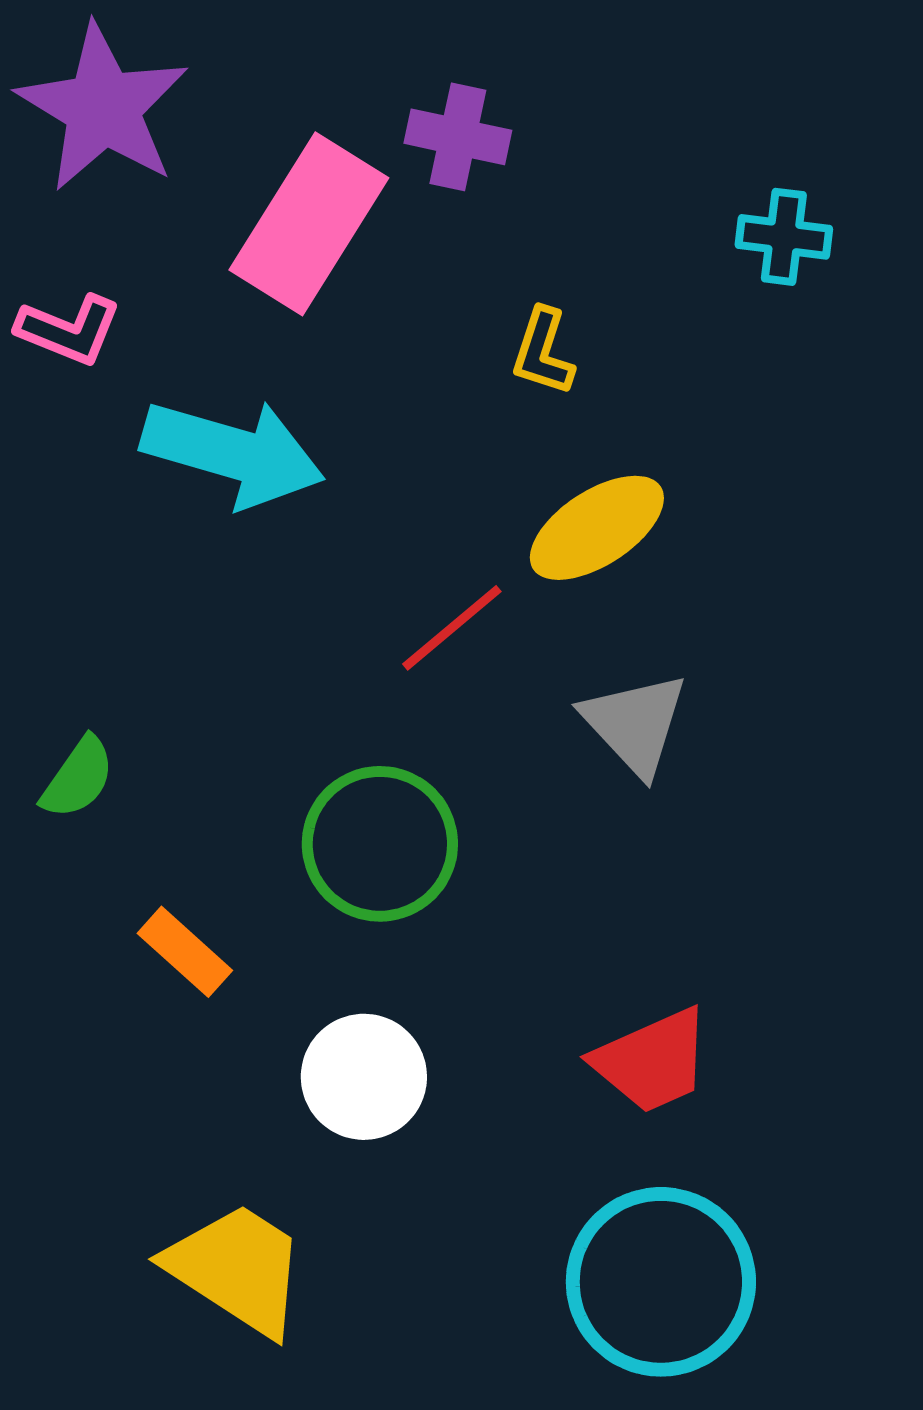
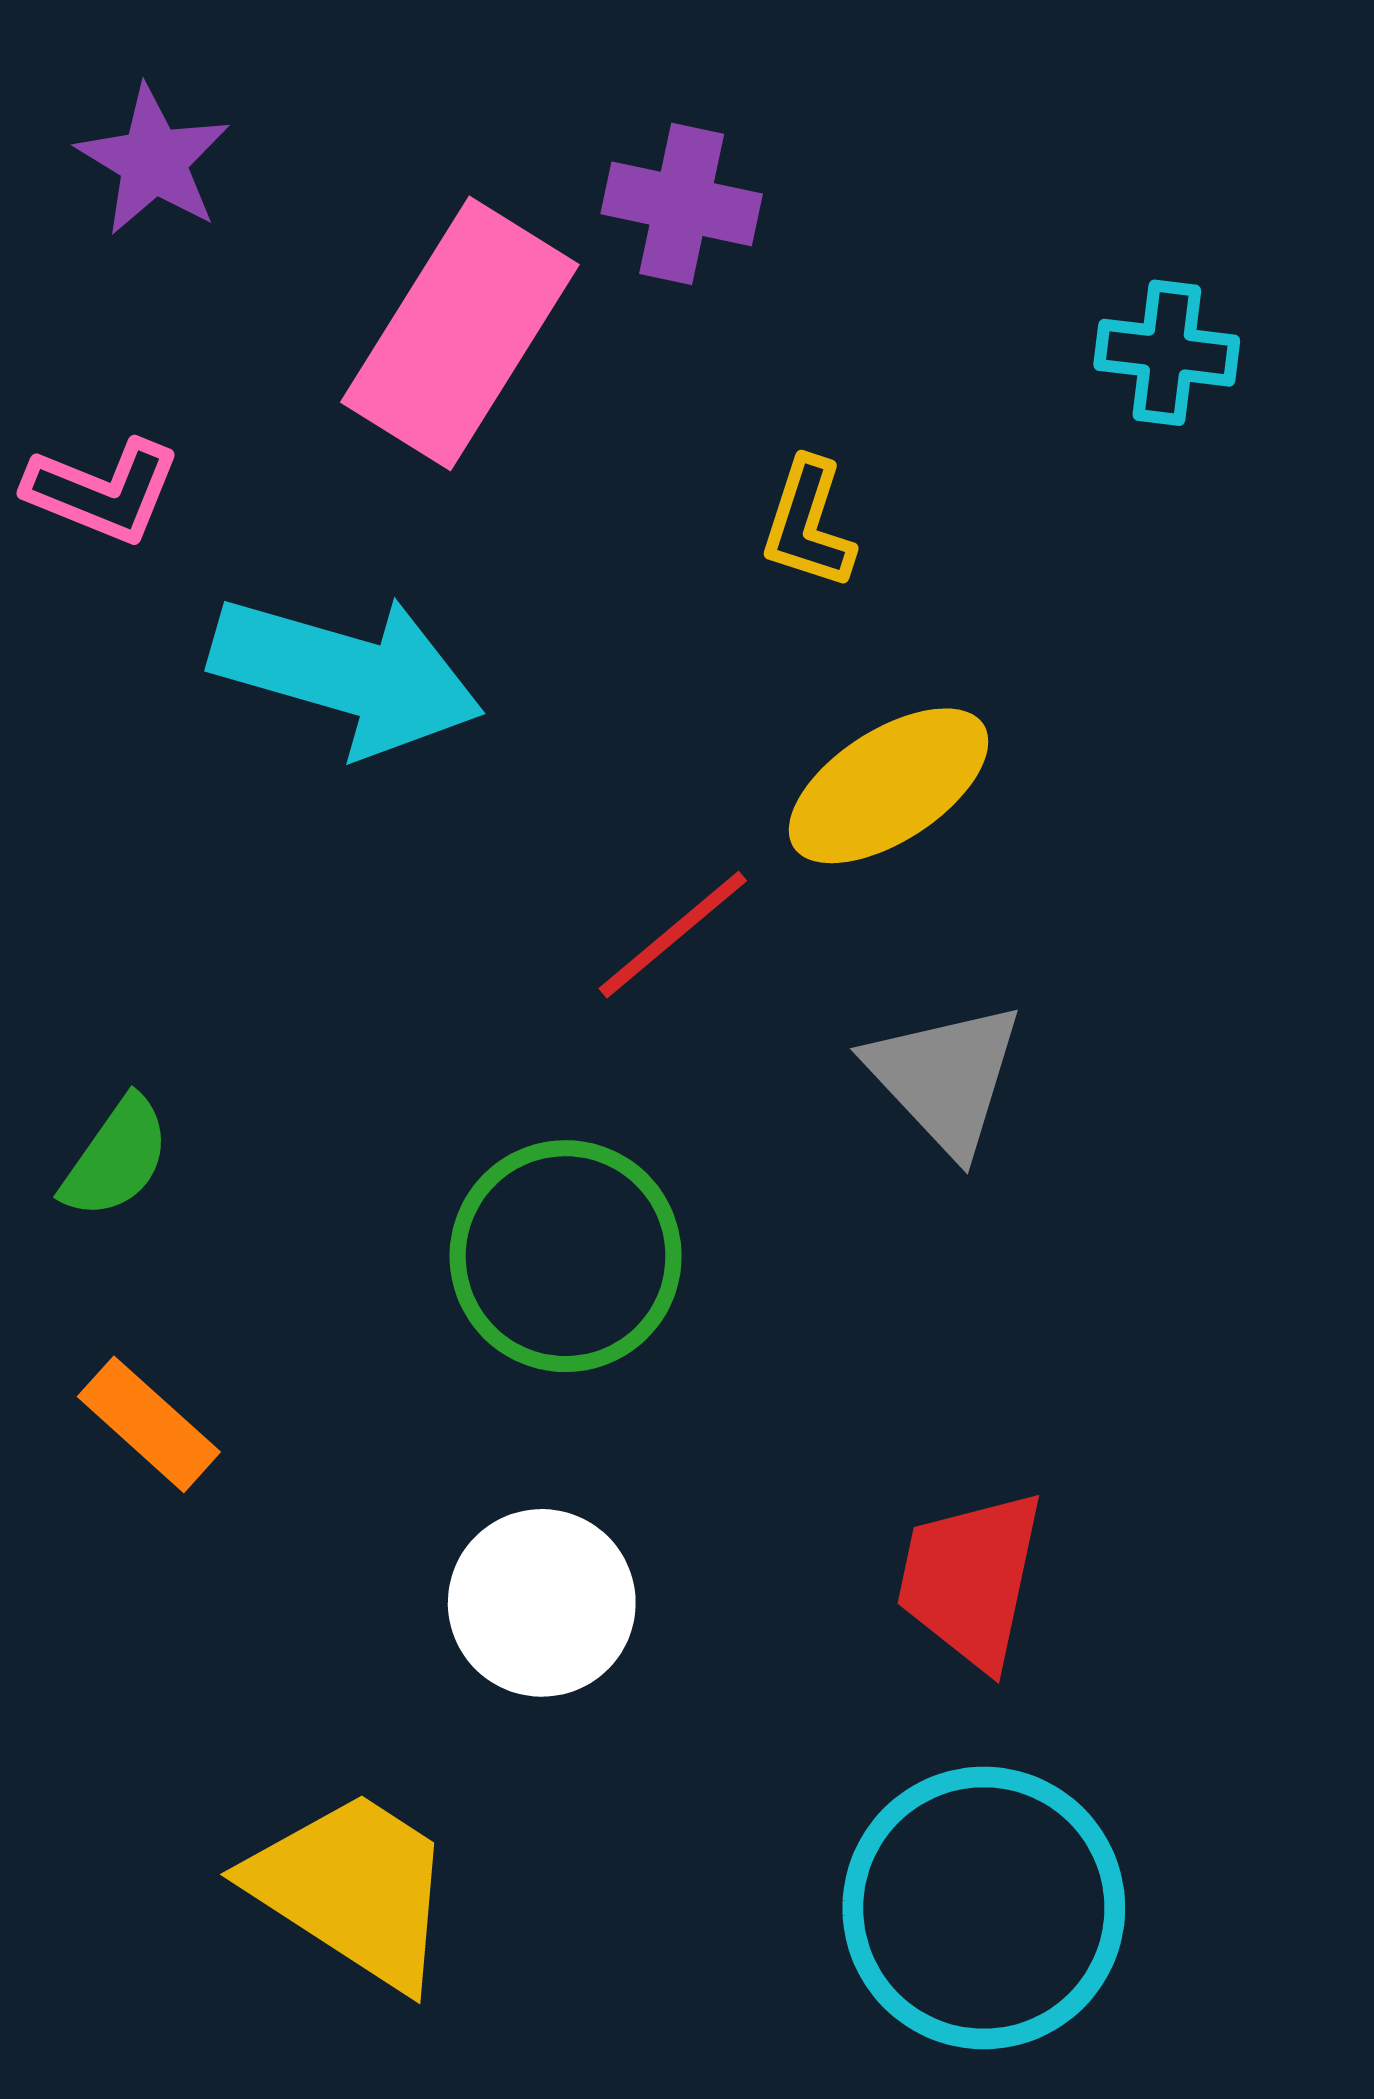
purple star: (103, 108) -> (153, 161), size x0.6
orange rectangle: (185, 952) -> (149, 1424), moved
red trapezoid: (652, 1061) -> (970, 1579), turned 126

